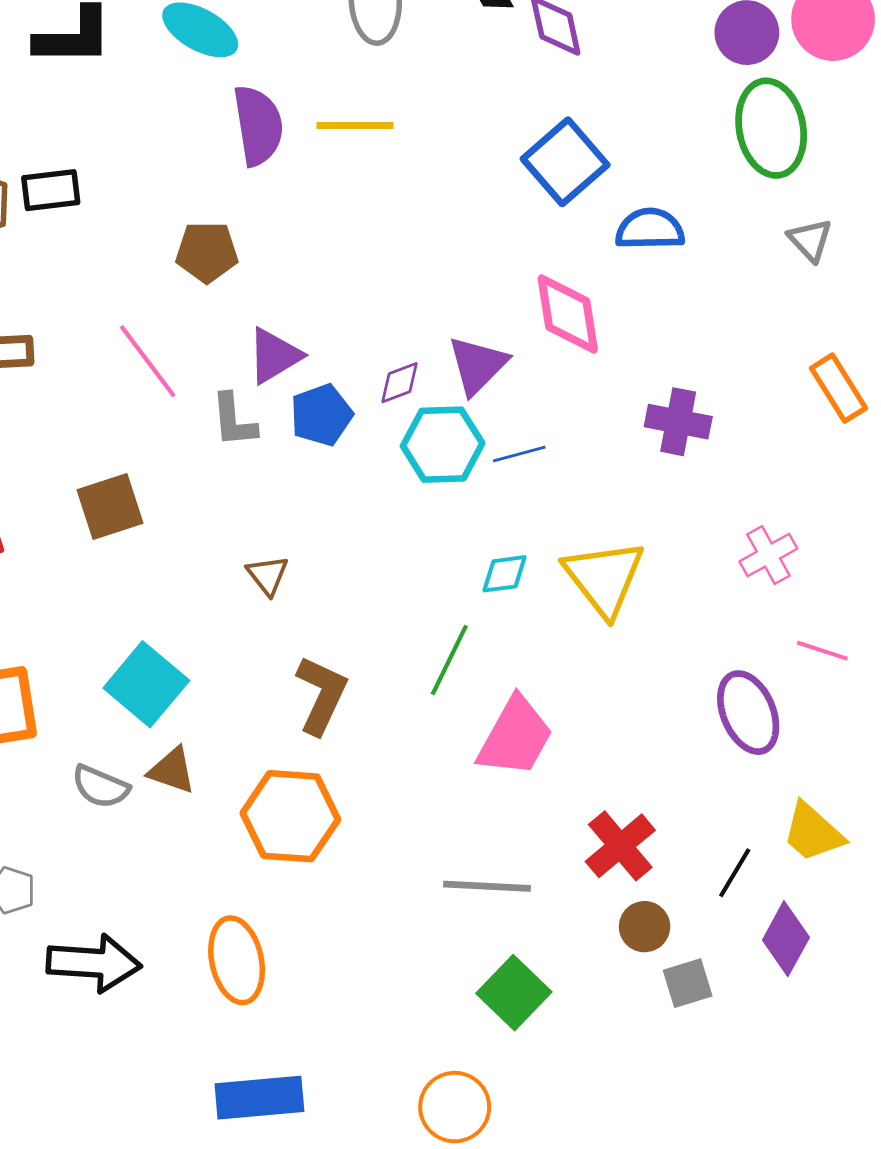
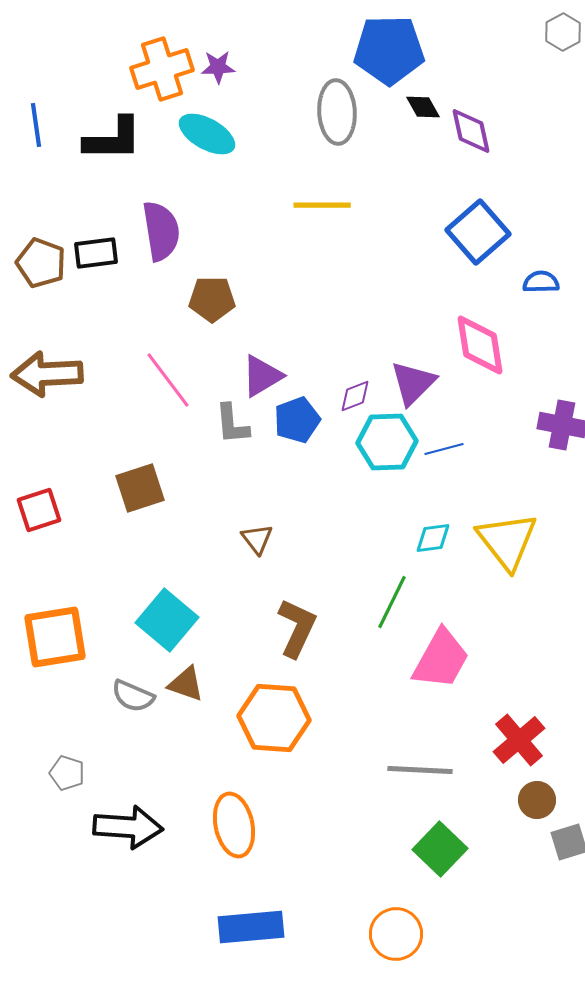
purple semicircle: (258, 125) -> (161, 231), moved
blue semicircle: (650, 229) -> (541, 282), size x0.7

